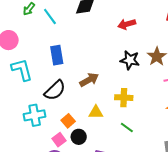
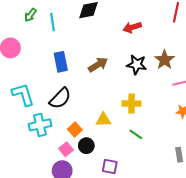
cyan line: (50, 16) -> (52, 22), turned 30
cyan L-shape: (22, 70) -> (23, 94), moved
brown arrow: (89, 80) -> (98, 65), moved

